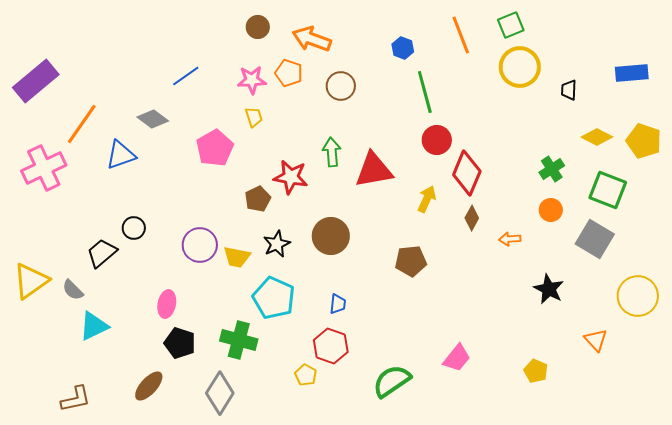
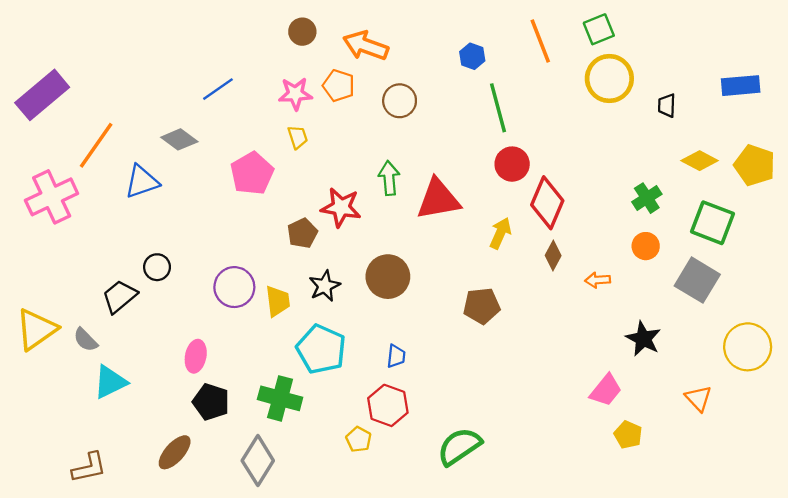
yellow trapezoid: (237, 257) -> (278, 301), turned -108
pink trapezoid: (457, 358) -> (606, 390), moved

